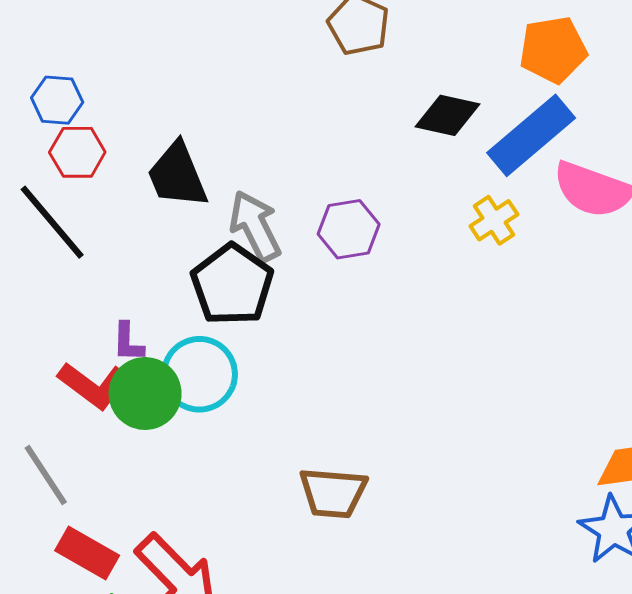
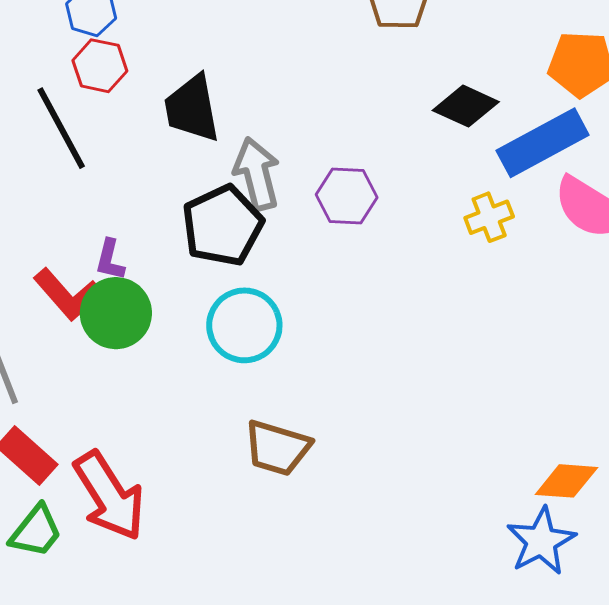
cyan circle: (199, 374) -> (244, 325), moved

